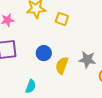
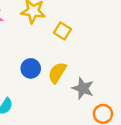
yellow semicircle: (62, 65) -> (57, 73), moved

